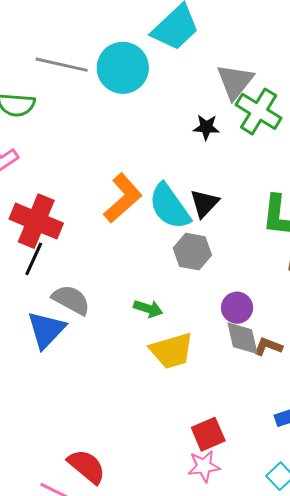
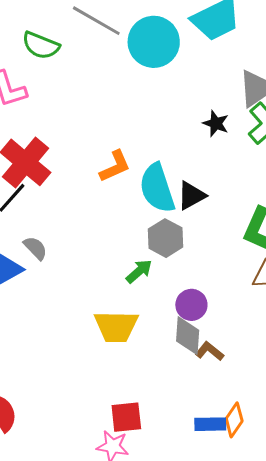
orange L-shape: (123, 198) -> (115, 166), size x0.7
gray semicircle: (71, 300) -> (35, 248), size x0.7
green arrow: (148, 309) -> (139, 271), moved, turned -76

